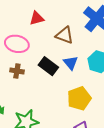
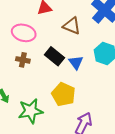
blue triangle: (71, 63) -> (76, 62), moved
yellow pentagon: (79, 98) -> (63, 94), moved, turned -30

